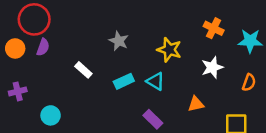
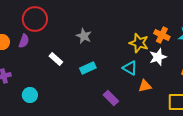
red circle: (34, 19) -> (35, 19), moved
orange cross: (214, 28) -> (162, 35), moved
yellow star: (169, 50) -> (139, 43), moved
cyan triangle: (155, 81) -> (130, 68), moved

